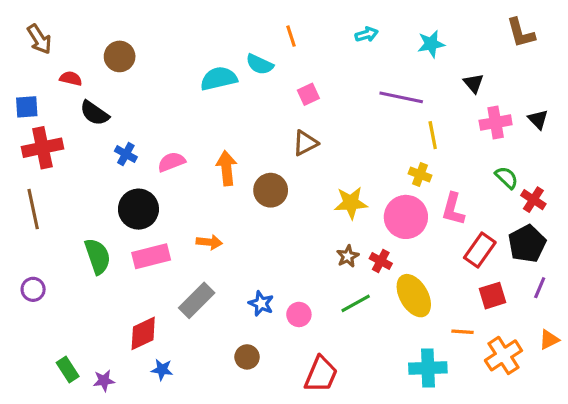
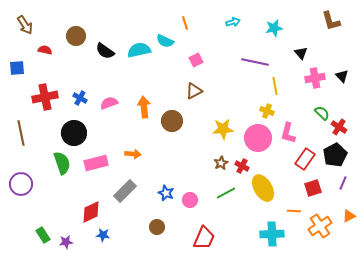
black semicircle: (94, 113) -> (105, 51), moved
red cross: (42, 148) -> (45, 97), moved
black circle: (138, 209) -> (74, 133), moved
purple circle: (33, 289) -> (21, 184), size x1.5

